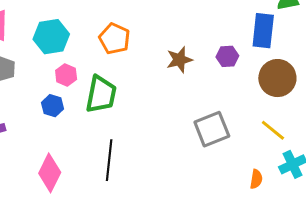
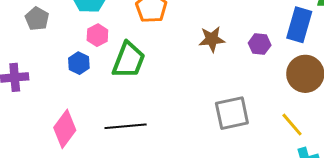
black line: (109, 160) -> (126, 126), turned 69

